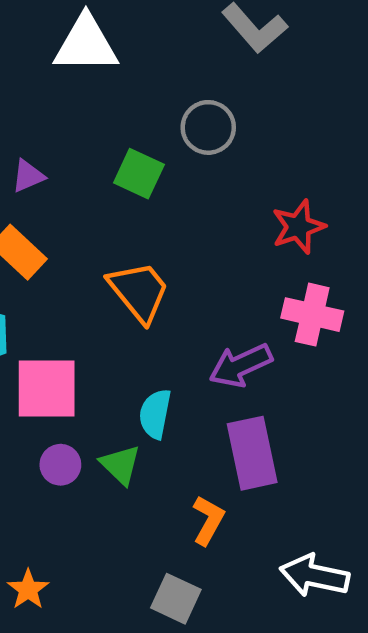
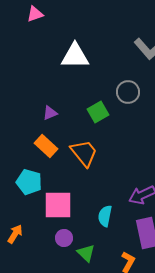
green square: (139, 174) -> (98, 112), turned 35
orange trapezoid: (139, 291) -> (84, 153), moved
green triangle: (120, 465) -> (86, 253), moved

